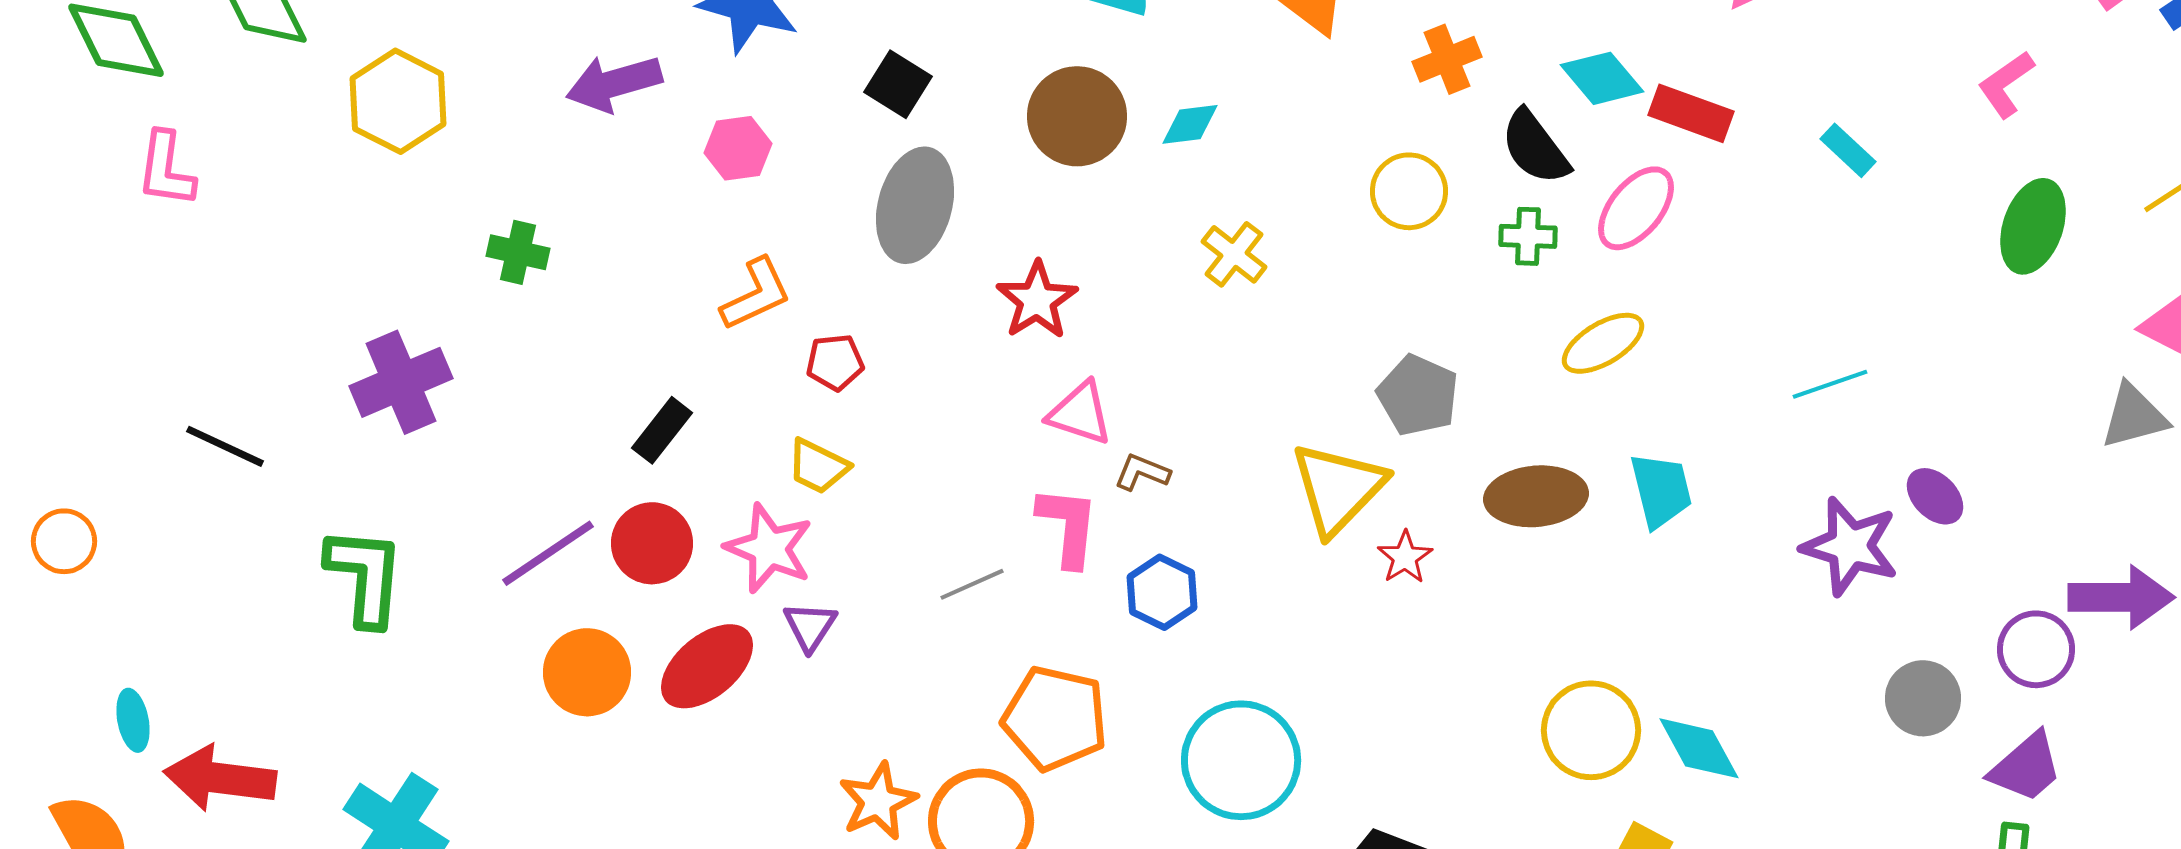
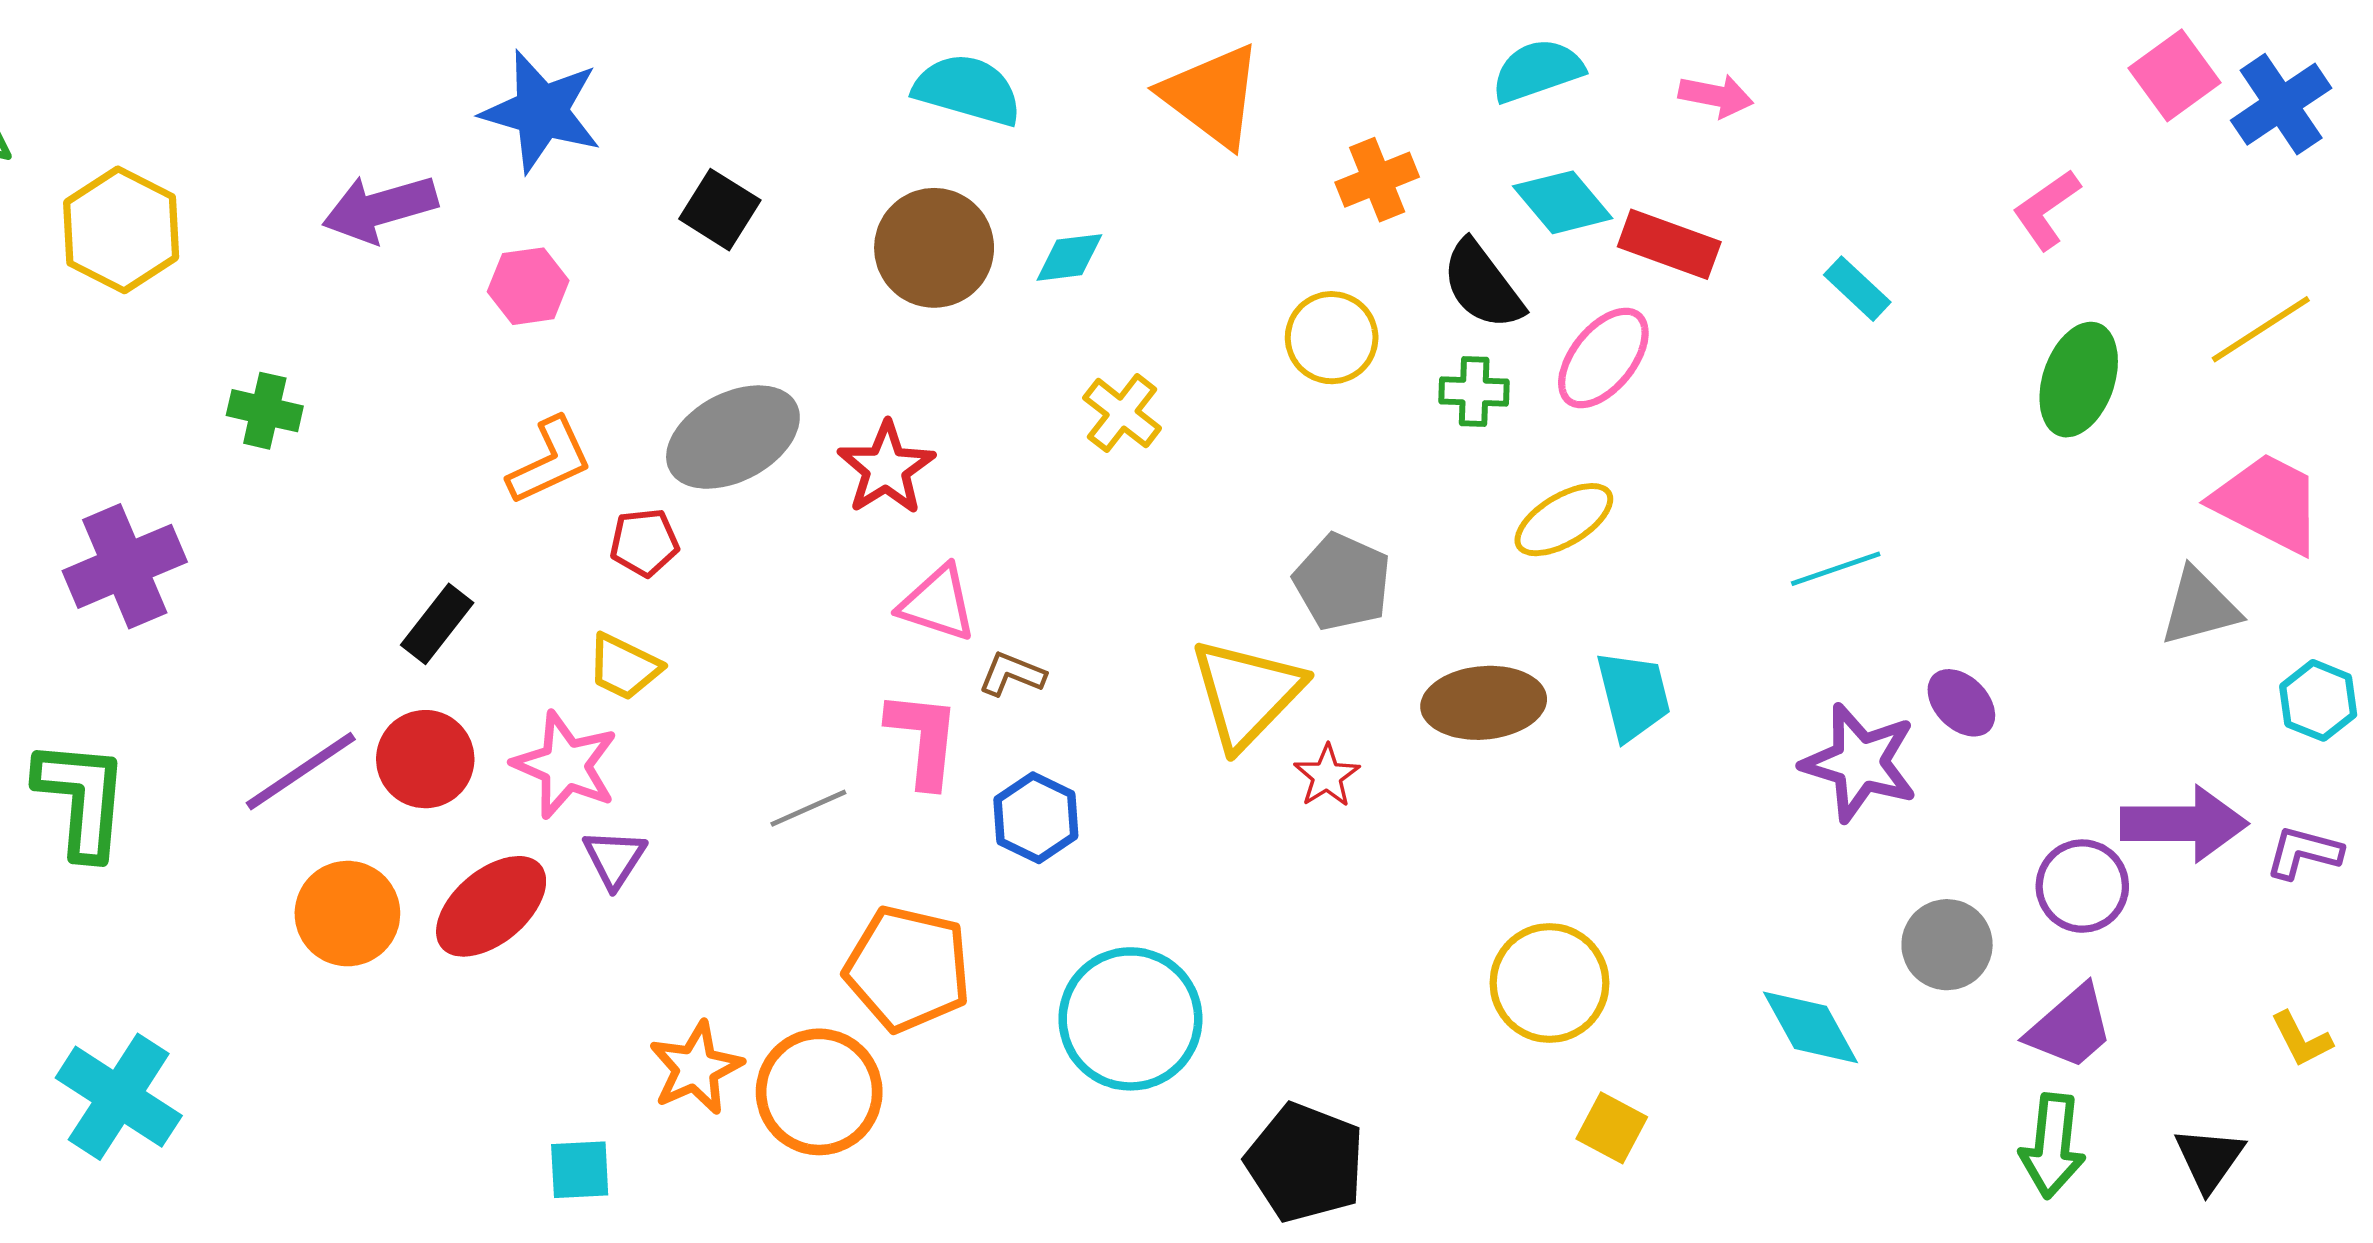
gray ellipse: (915, 205) -> (733, 437), moved, turned 47
cyan diamond: (1699, 748) -> (1811, 1027), moved

